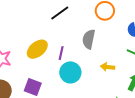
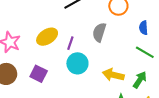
yellow arrow: (108, 67) -> (113, 75), moved, size x1.5

